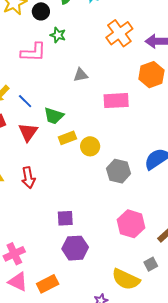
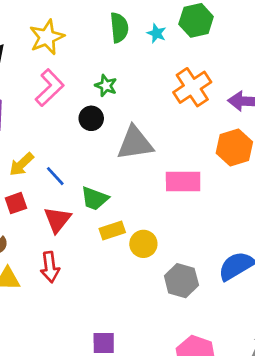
black circle: (41, 11) -> (91, 118), moved
pink L-shape: (33, 52) -> (50, 88), moved, turned -48
gray triangle: (81, 75) -> (135, 143), size x1.8
red arrow: (28, 178) -> (50, 267), moved

